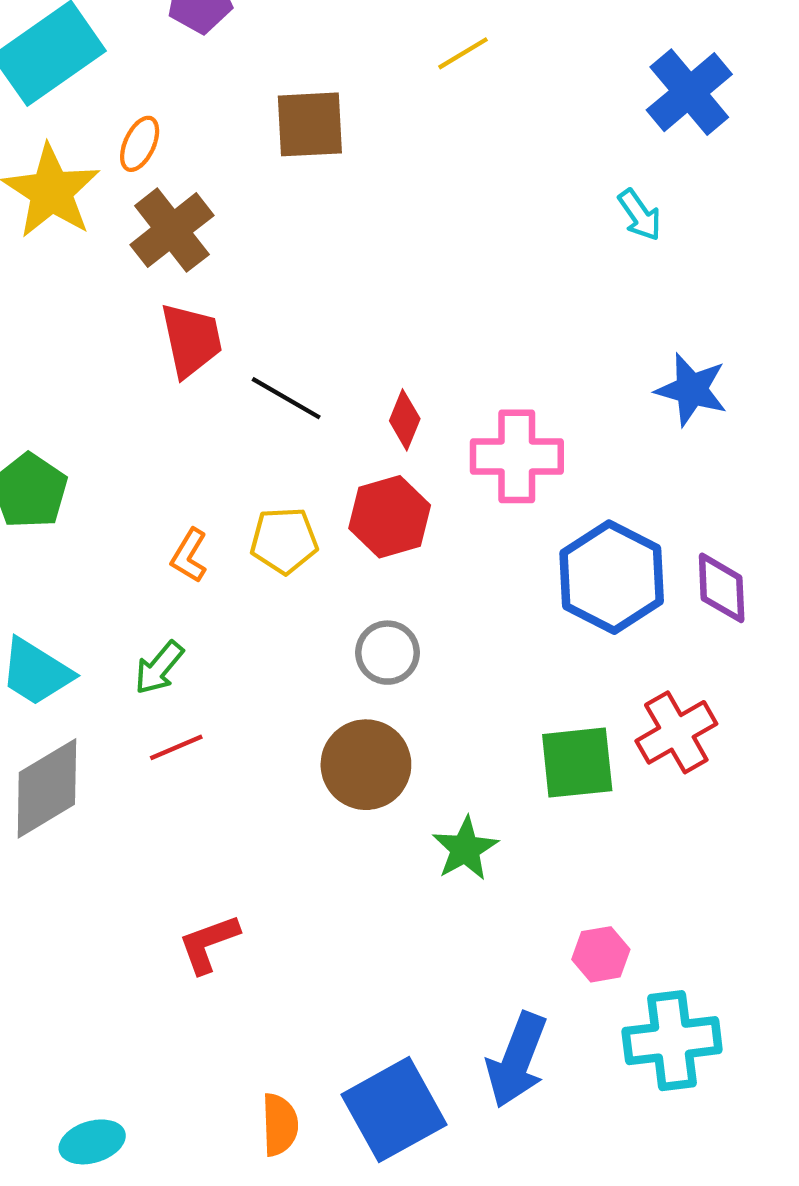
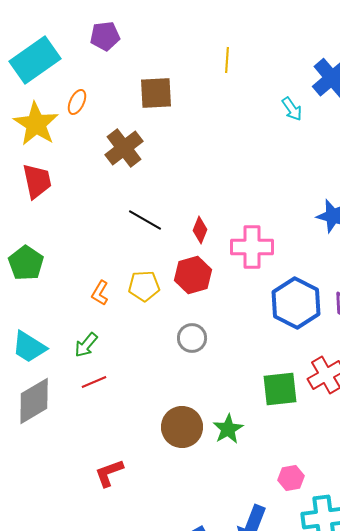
yellow line: (463, 53) -> (227, 60), turned -55
cyan arrow: (640, 215) -> (292, 109), moved
brown cross: (172, 230) -> (124, 148), moved
red trapezoid: (191, 340) -> (37, 181), moved
brown circle: (366, 765) -> (182, 427), moved

